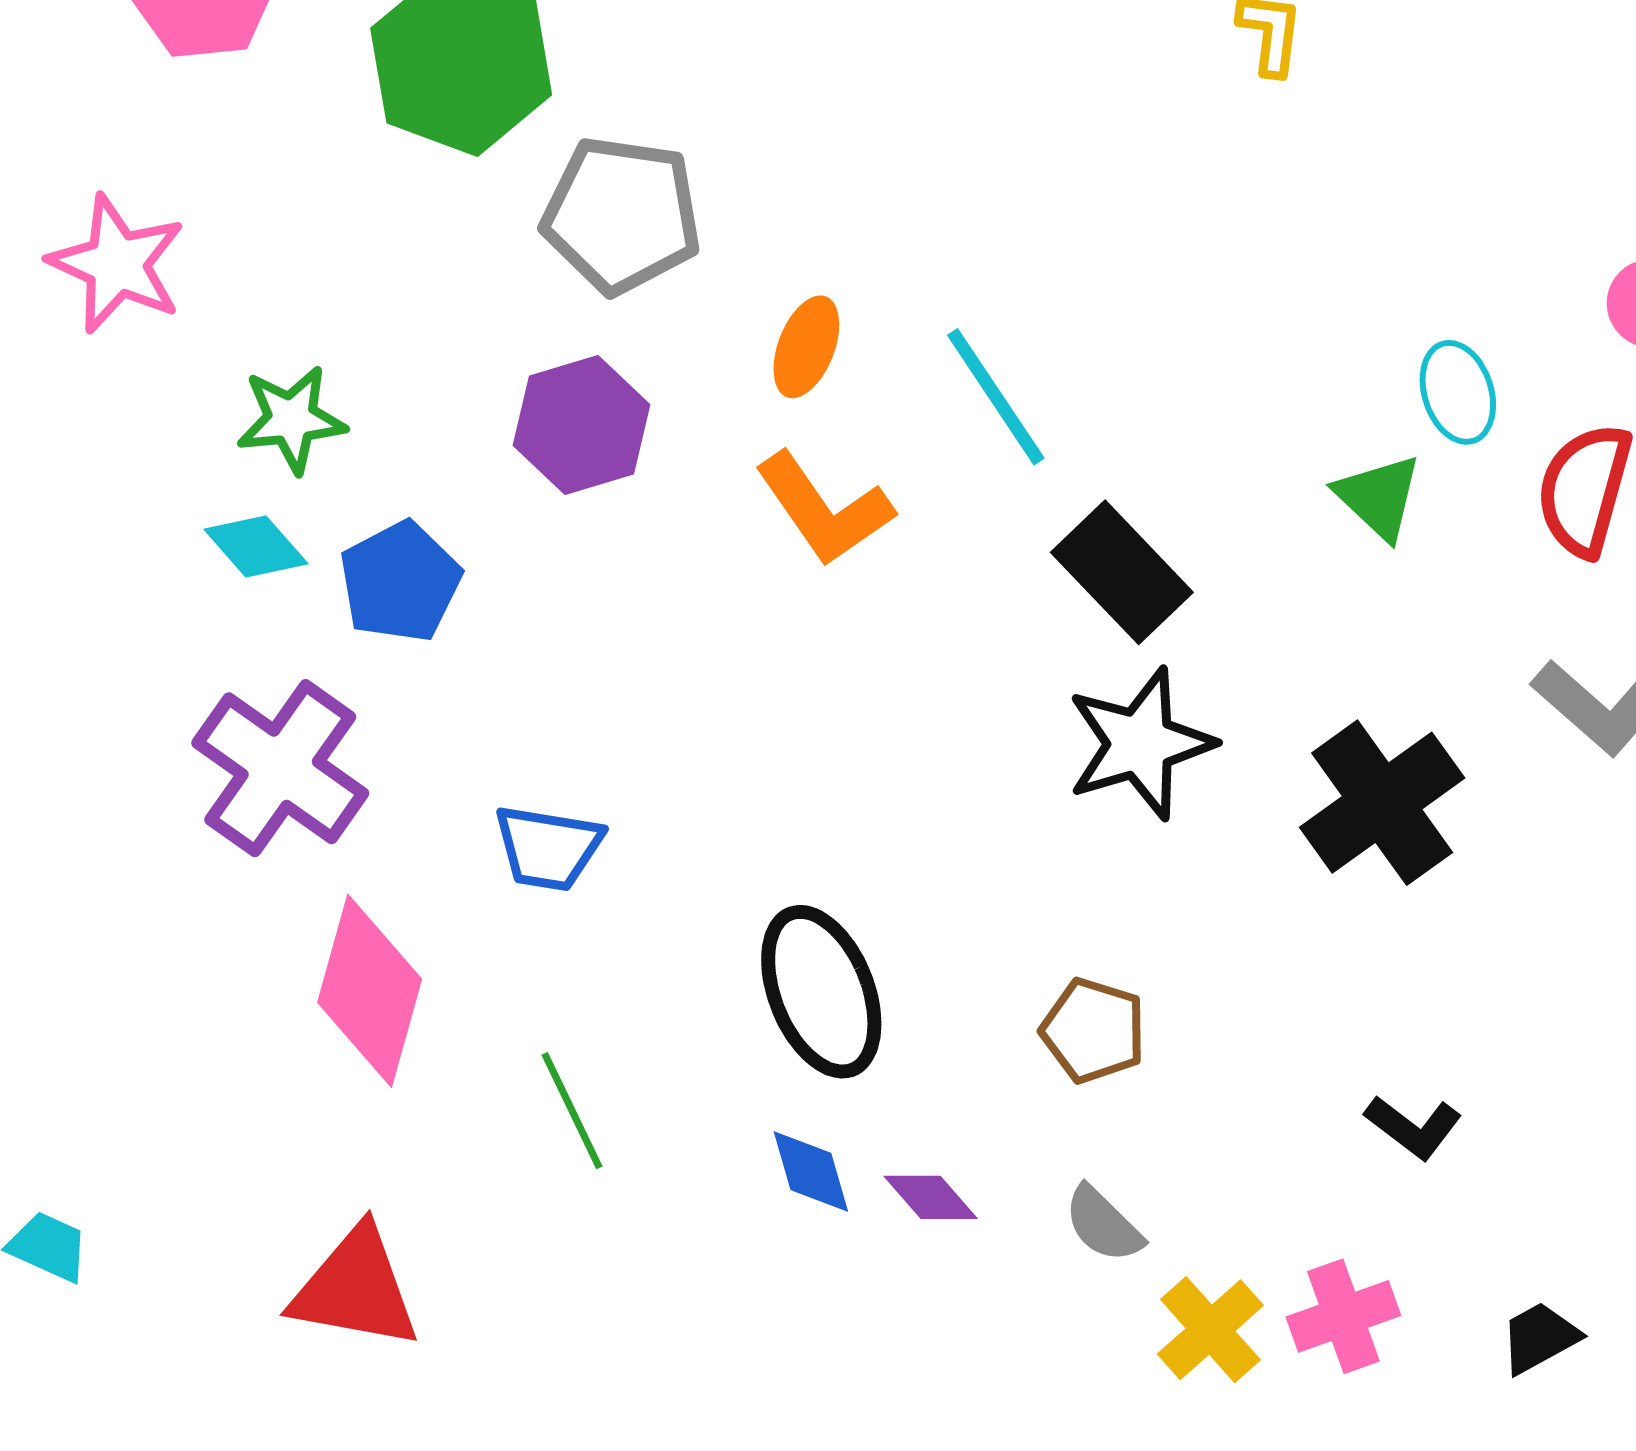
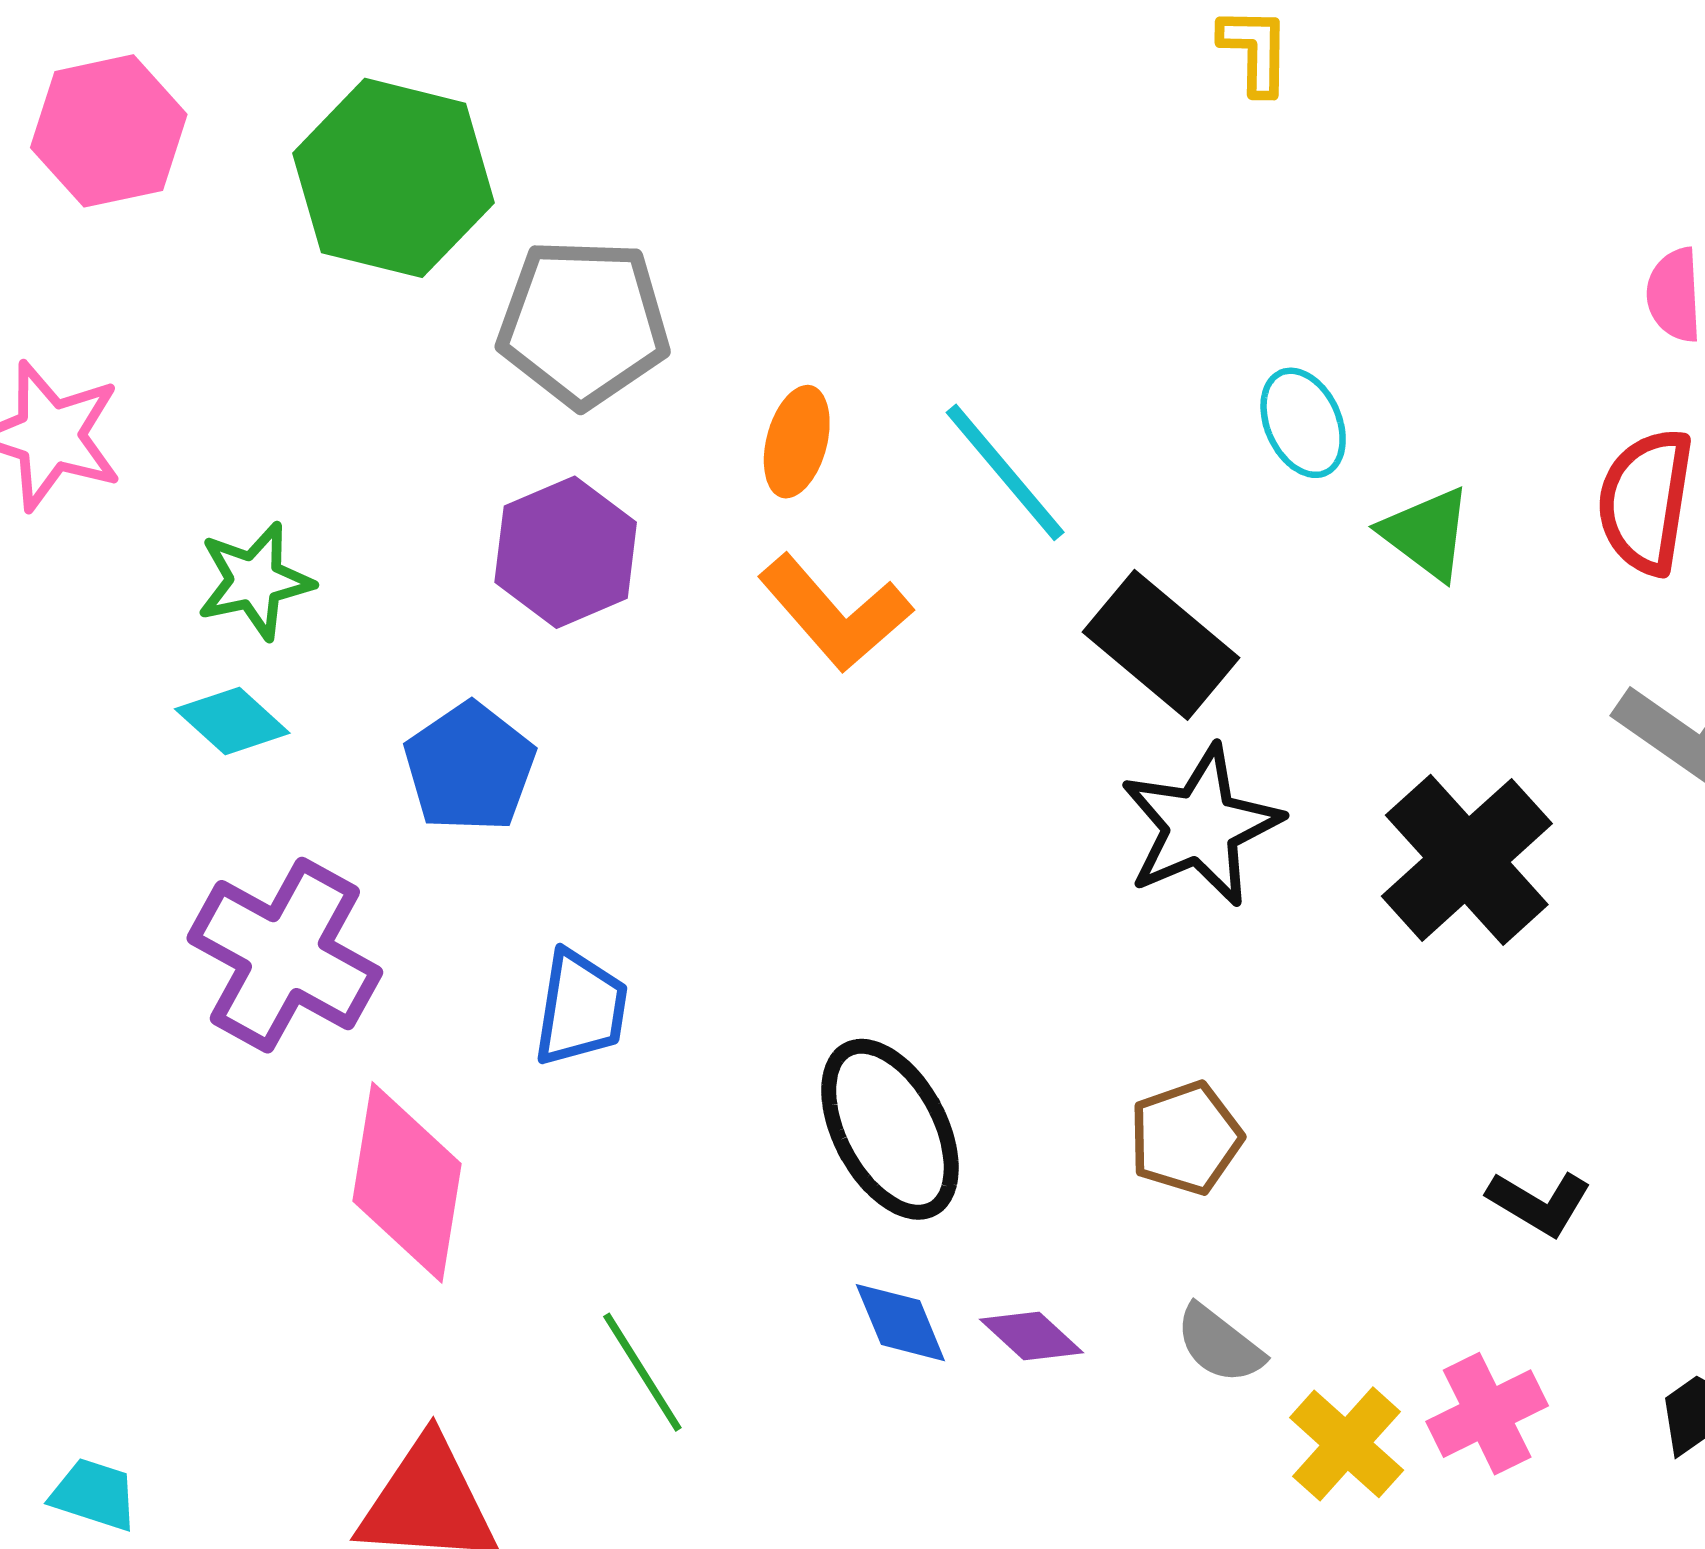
cyan ellipse: (1458, 392) -> (1303, 423), moved
blue pentagon: (400, 582) -> (470, 767), moved
blue trapezoid: (548, 848) -> (581, 1008), turned -84
brown pentagon: (1093, 1030) -> (1186, 1138), turned -30
green line: (572, 1111) -> (642, 1372), moved

